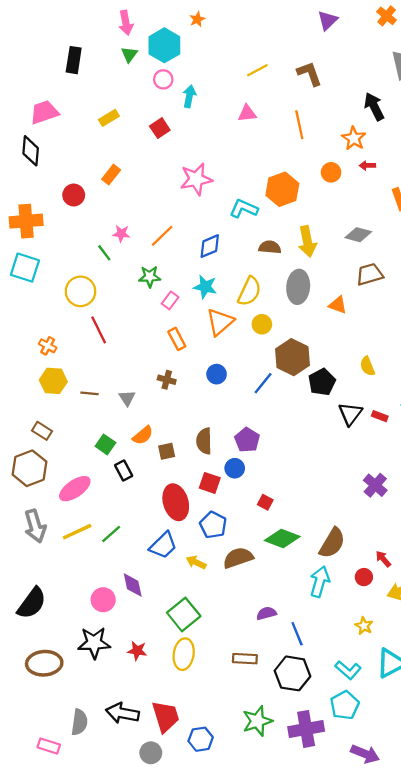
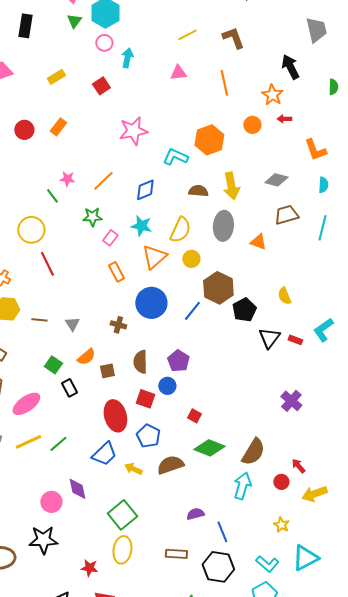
red circle: (74, 195) -> (24, 130), moved
blue circle: (217, 374) -> (151, 303), size x1.8
brown cross: (167, 380) -> (118, 325), moved
red star: (137, 651) -> (89, 568), moved

